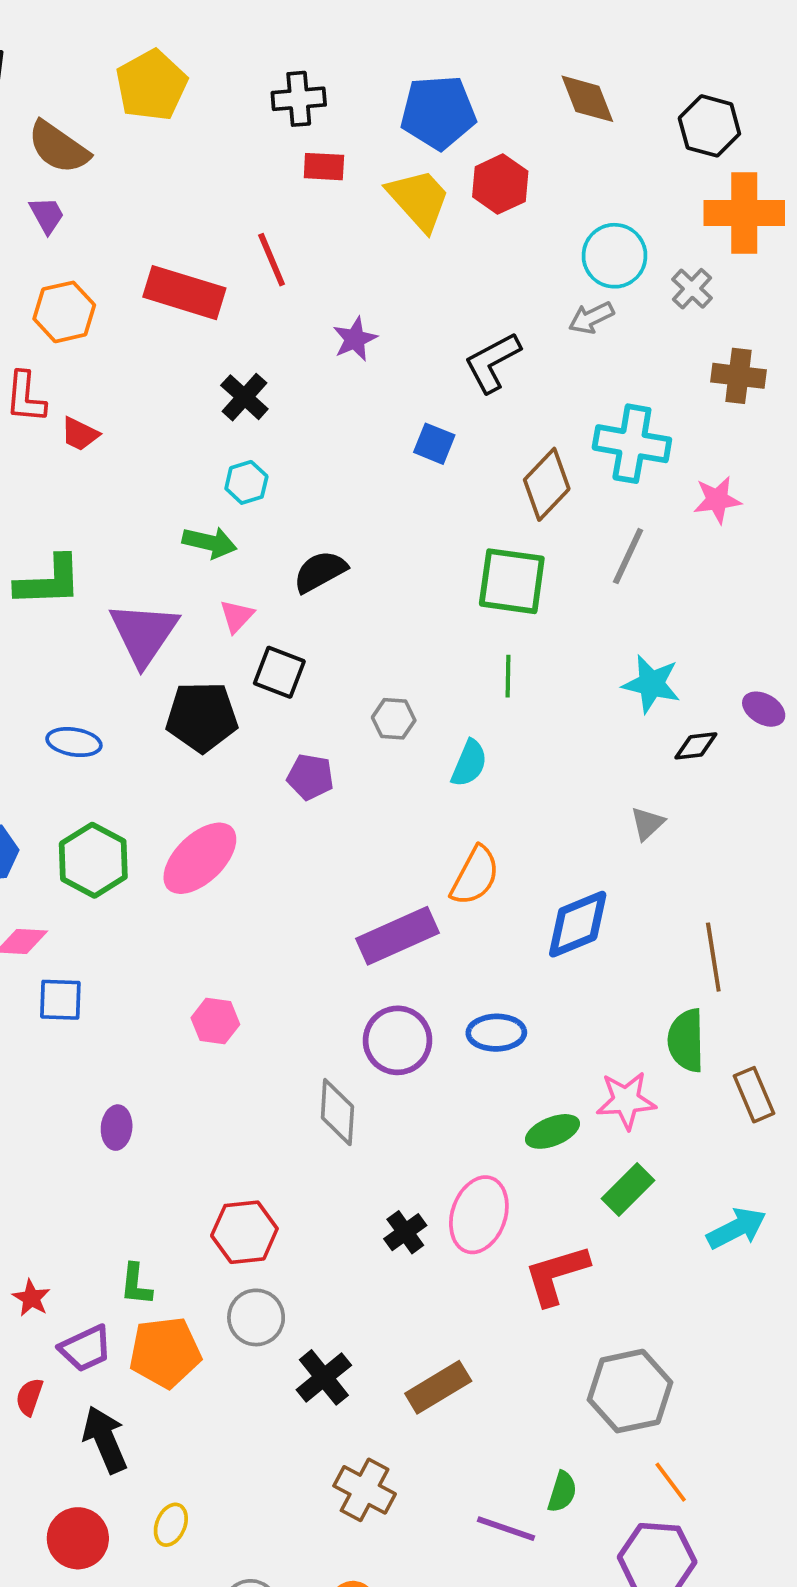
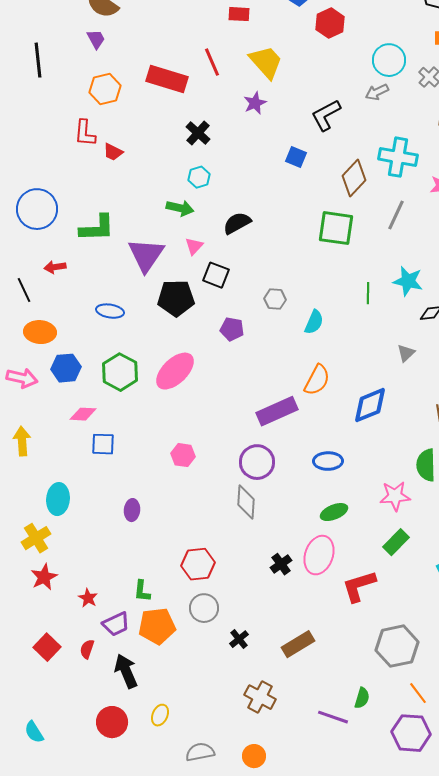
yellow trapezoid: (419, 200) -> (266, 62), moved
green line: (508, 676) -> (368, 293), moved
purple circle: (398, 1040) -> (257, 462), moved
green ellipse: (553, 1131) -> (334, 512), moved
black cross: (324, 1377) -> (239, 639), size x0.7

